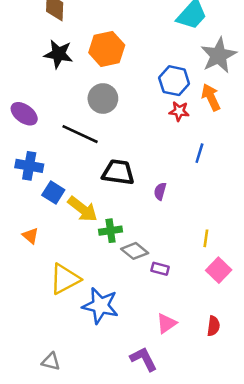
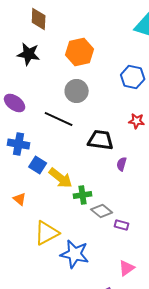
black star: (58, 54) -> (29, 54), moved
red star: (179, 111) -> (137, 121), moved
black trapezoid: (118, 172) -> (101, 140), moved

